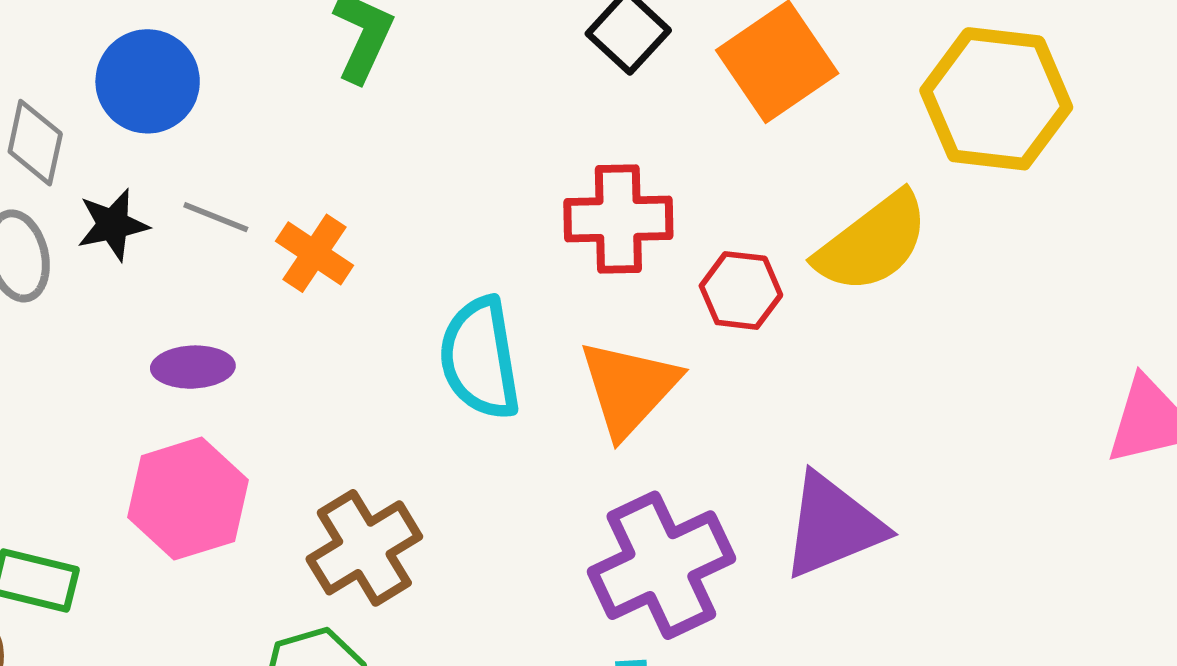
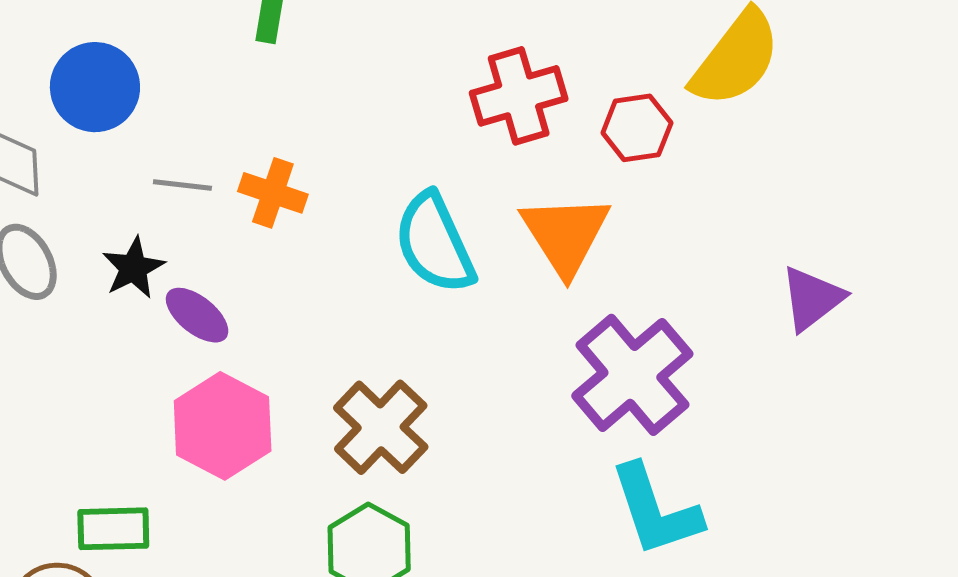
black star: (113, 225) -> (133, 268), moved
purple ellipse: (193, 367) -> (197, 315), turned 56
purple triangle: (833, 526) -> (812, 298), moved, size x0.7

